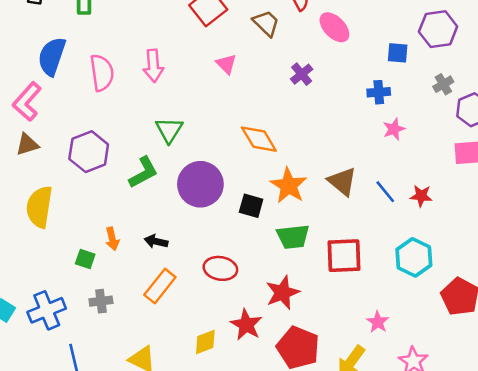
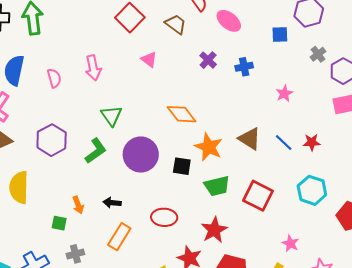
pink semicircle: (102, 73) -> (54, 78), size x0.7
blue cross: (379, 92) -> (244, 67), moved
red square: (344, 256) -> (258, 196), turned 36

